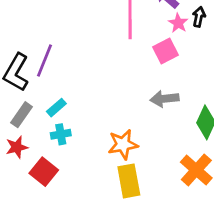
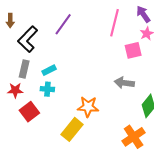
purple line: (44, 61) -> (63, 24), moved
gray rectangle: (22, 115) -> (24, 69), turned -36
yellow rectangle: (129, 181) -> (72, 129), moved, turned 35

